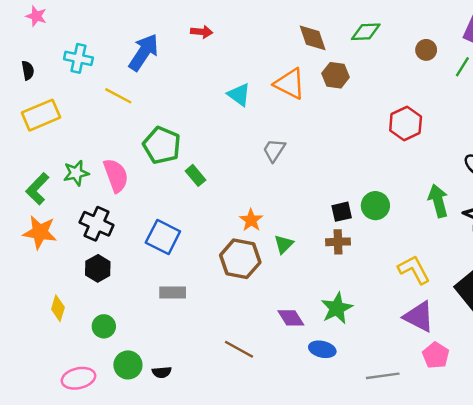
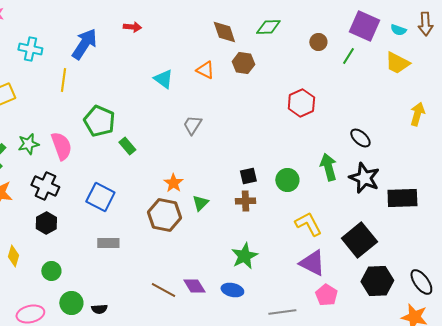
orange triangle: (290, 84) -> (205, 70), size x0.7
yellow line: (118, 96) -> (63, 80), turned 70
green circle: (375, 206) -> (287, 180), moved
purple diamond: (291, 318) -> (194, 286), moved

